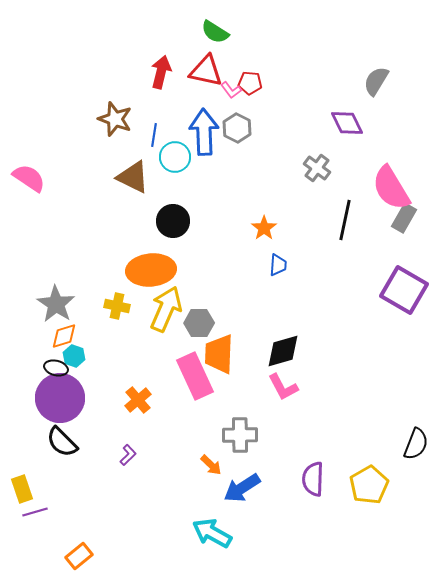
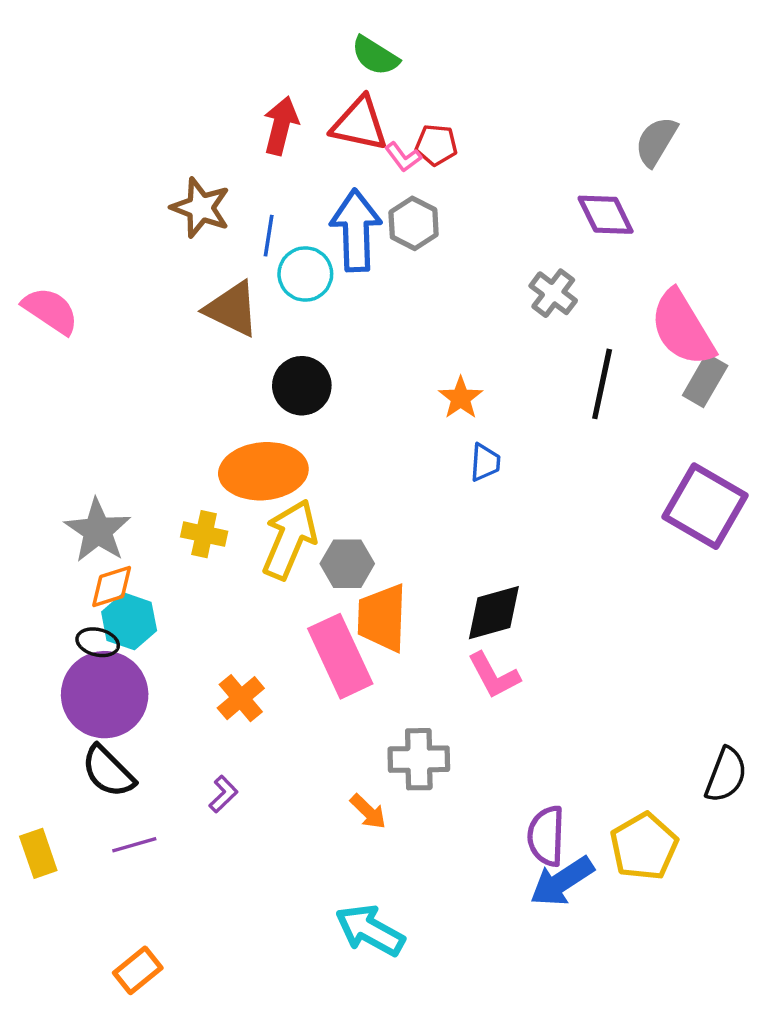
cyan hexagon: (74, 356) -> (129, 621), size x1.4
blue arrow: (242, 488) -> (562, 881), moved
purple line: (35, 512) -> (134, 845), moved

